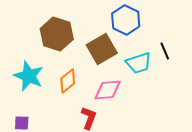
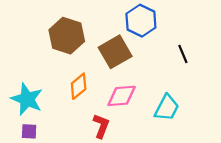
cyan trapezoid: (139, 63) -> (167, 108), moved, turned -44
cyan star: (29, 76) -> (27, 99), moved

